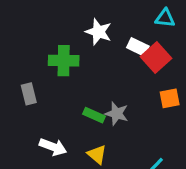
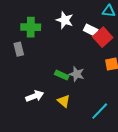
green cross: (64, 61) -> (31, 27), moved
gray rectangle: (29, 94) -> (19, 49), moved
white arrow: (53, 147) -> (35, 96), turned -42

